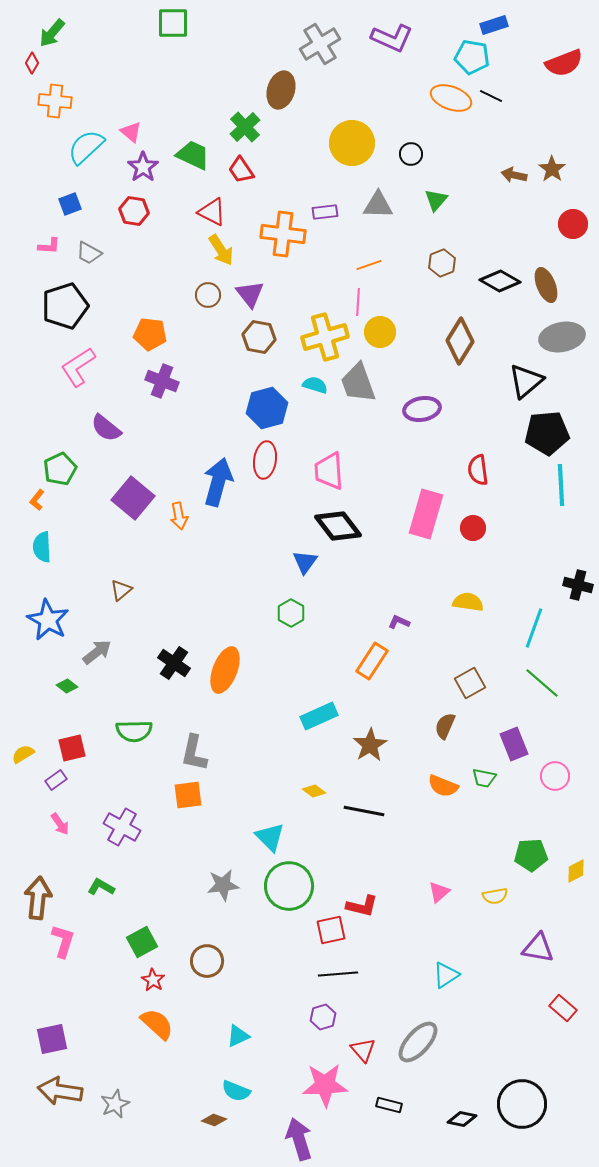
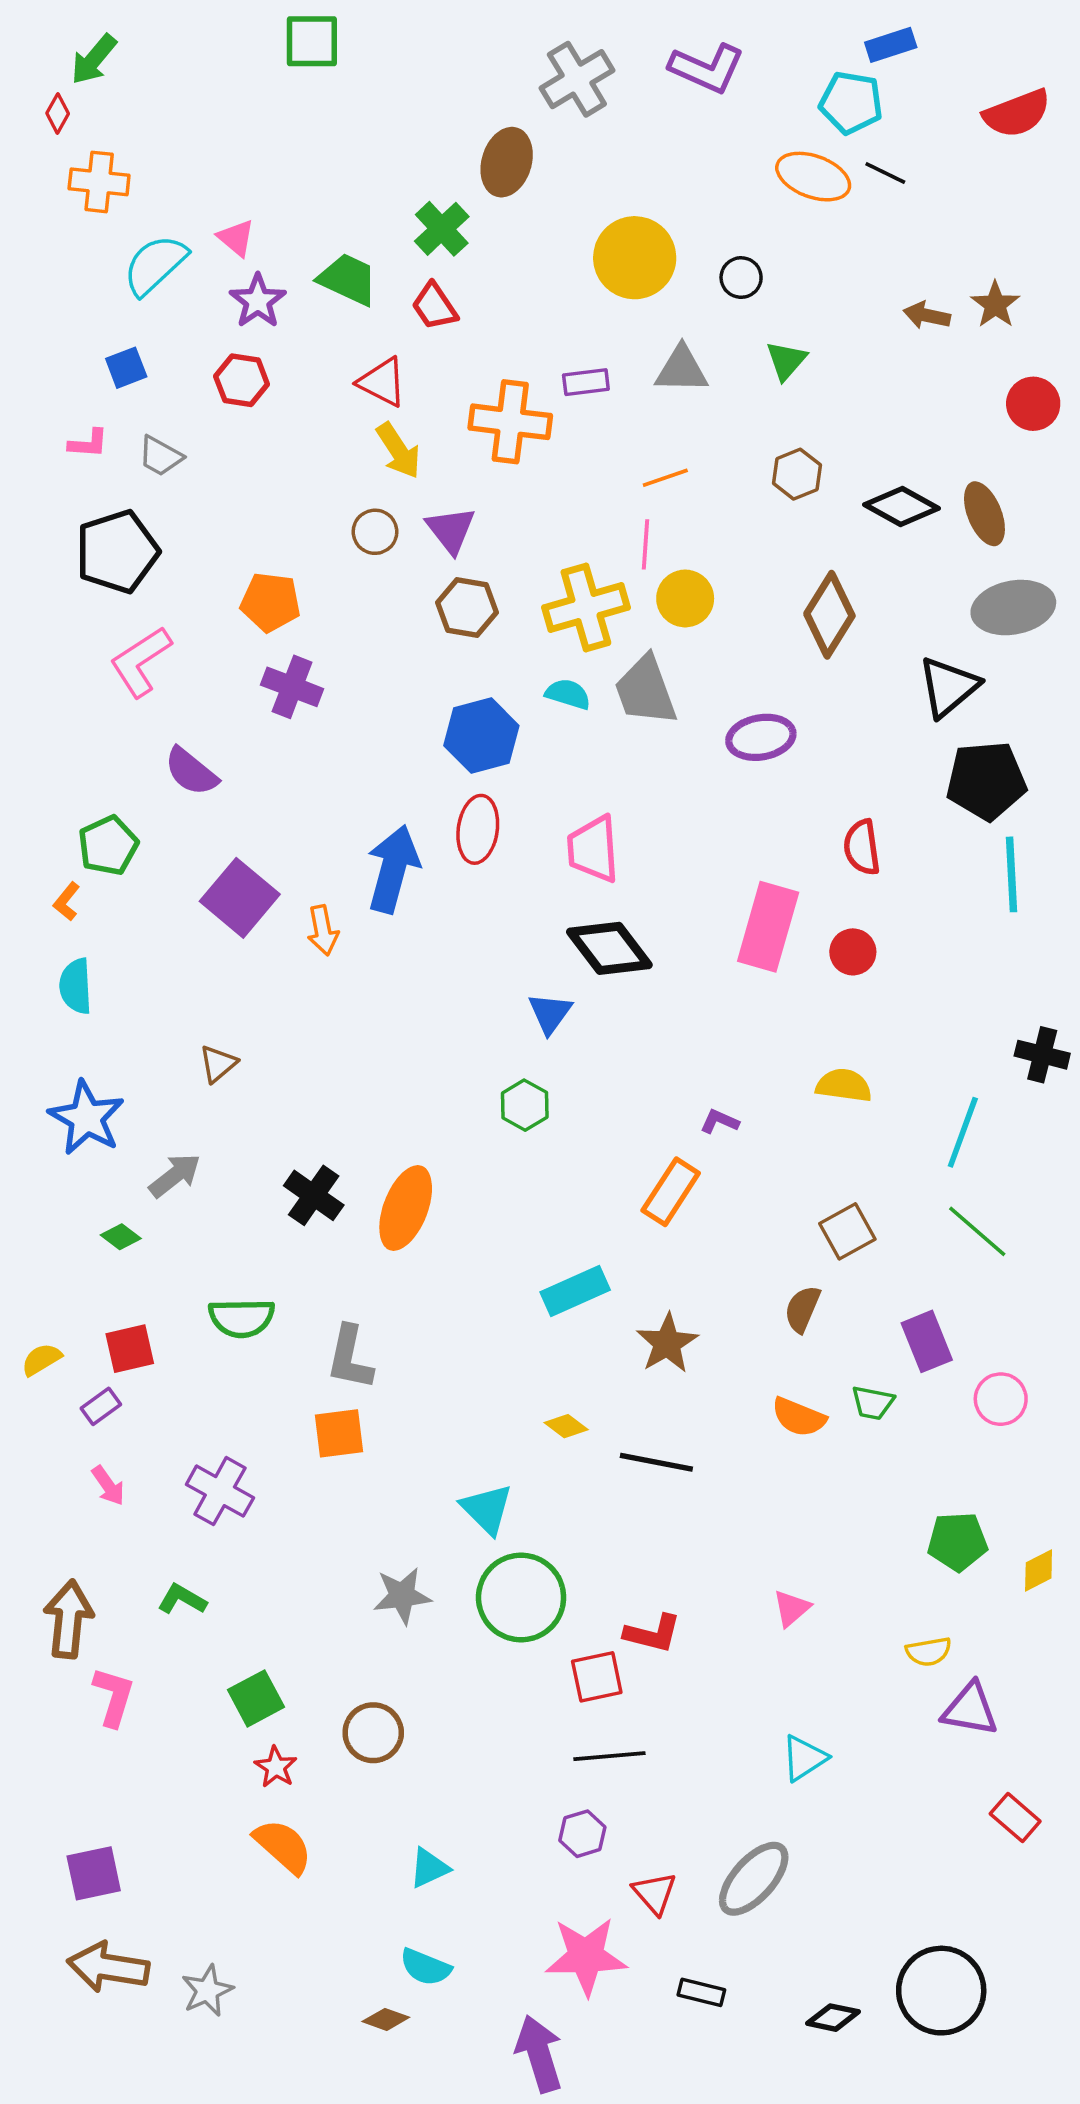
yellow semicircle: (495, 896) -> (929, 1652), moved

